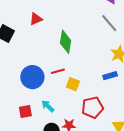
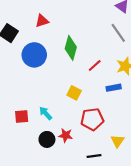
red line: (58, 71) -> (95, 66), moved, turned -32
blue circle: (32, 77) -> (34, 55), moved

